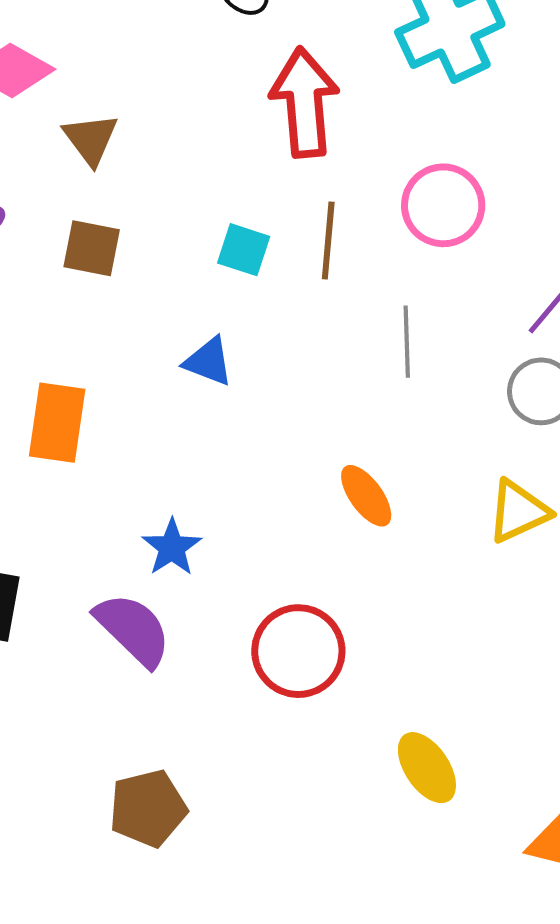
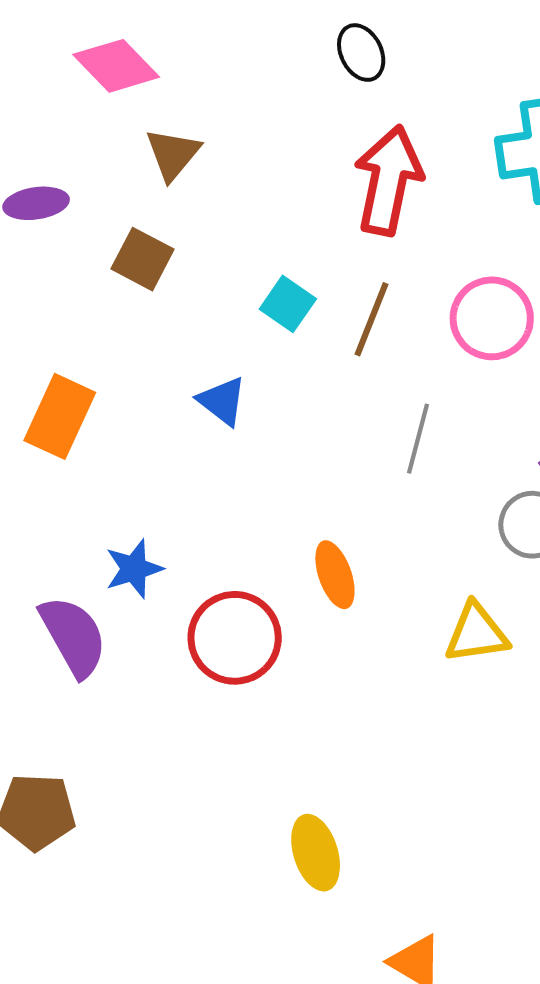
red circle: (298, 651) -> (235, 638), moved

